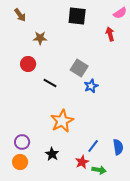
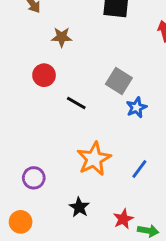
purple circle: (22, 142) -> (34, 178), moved
blue line: (93, 146) -> (139, 169), moved
orange circle: (20, 162) -> (21, 222), moved

